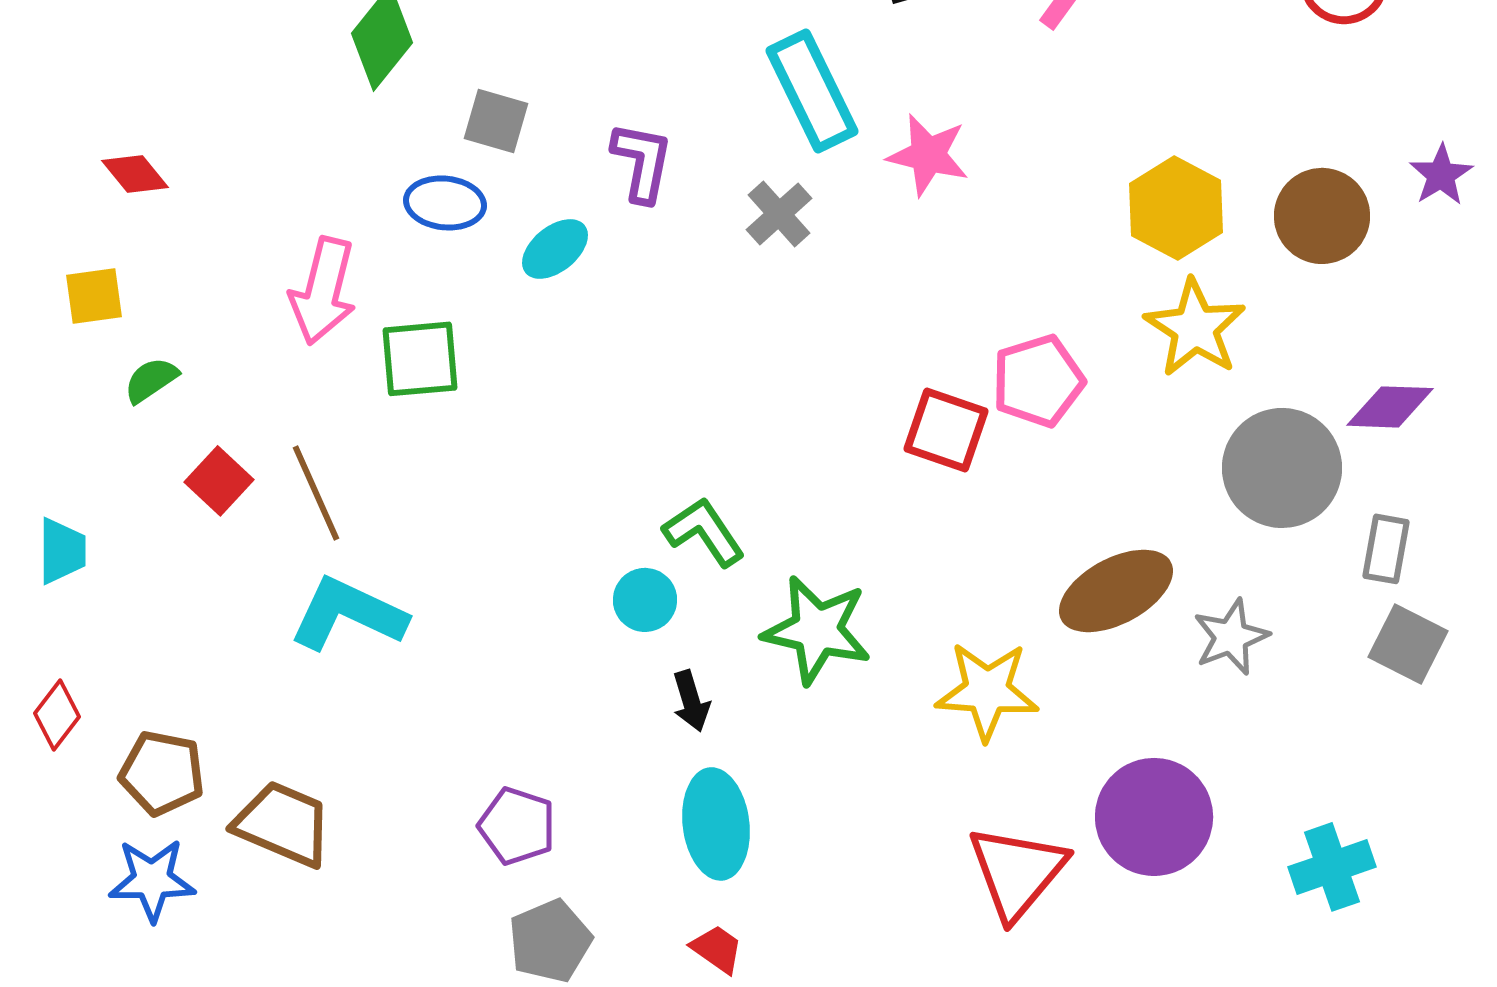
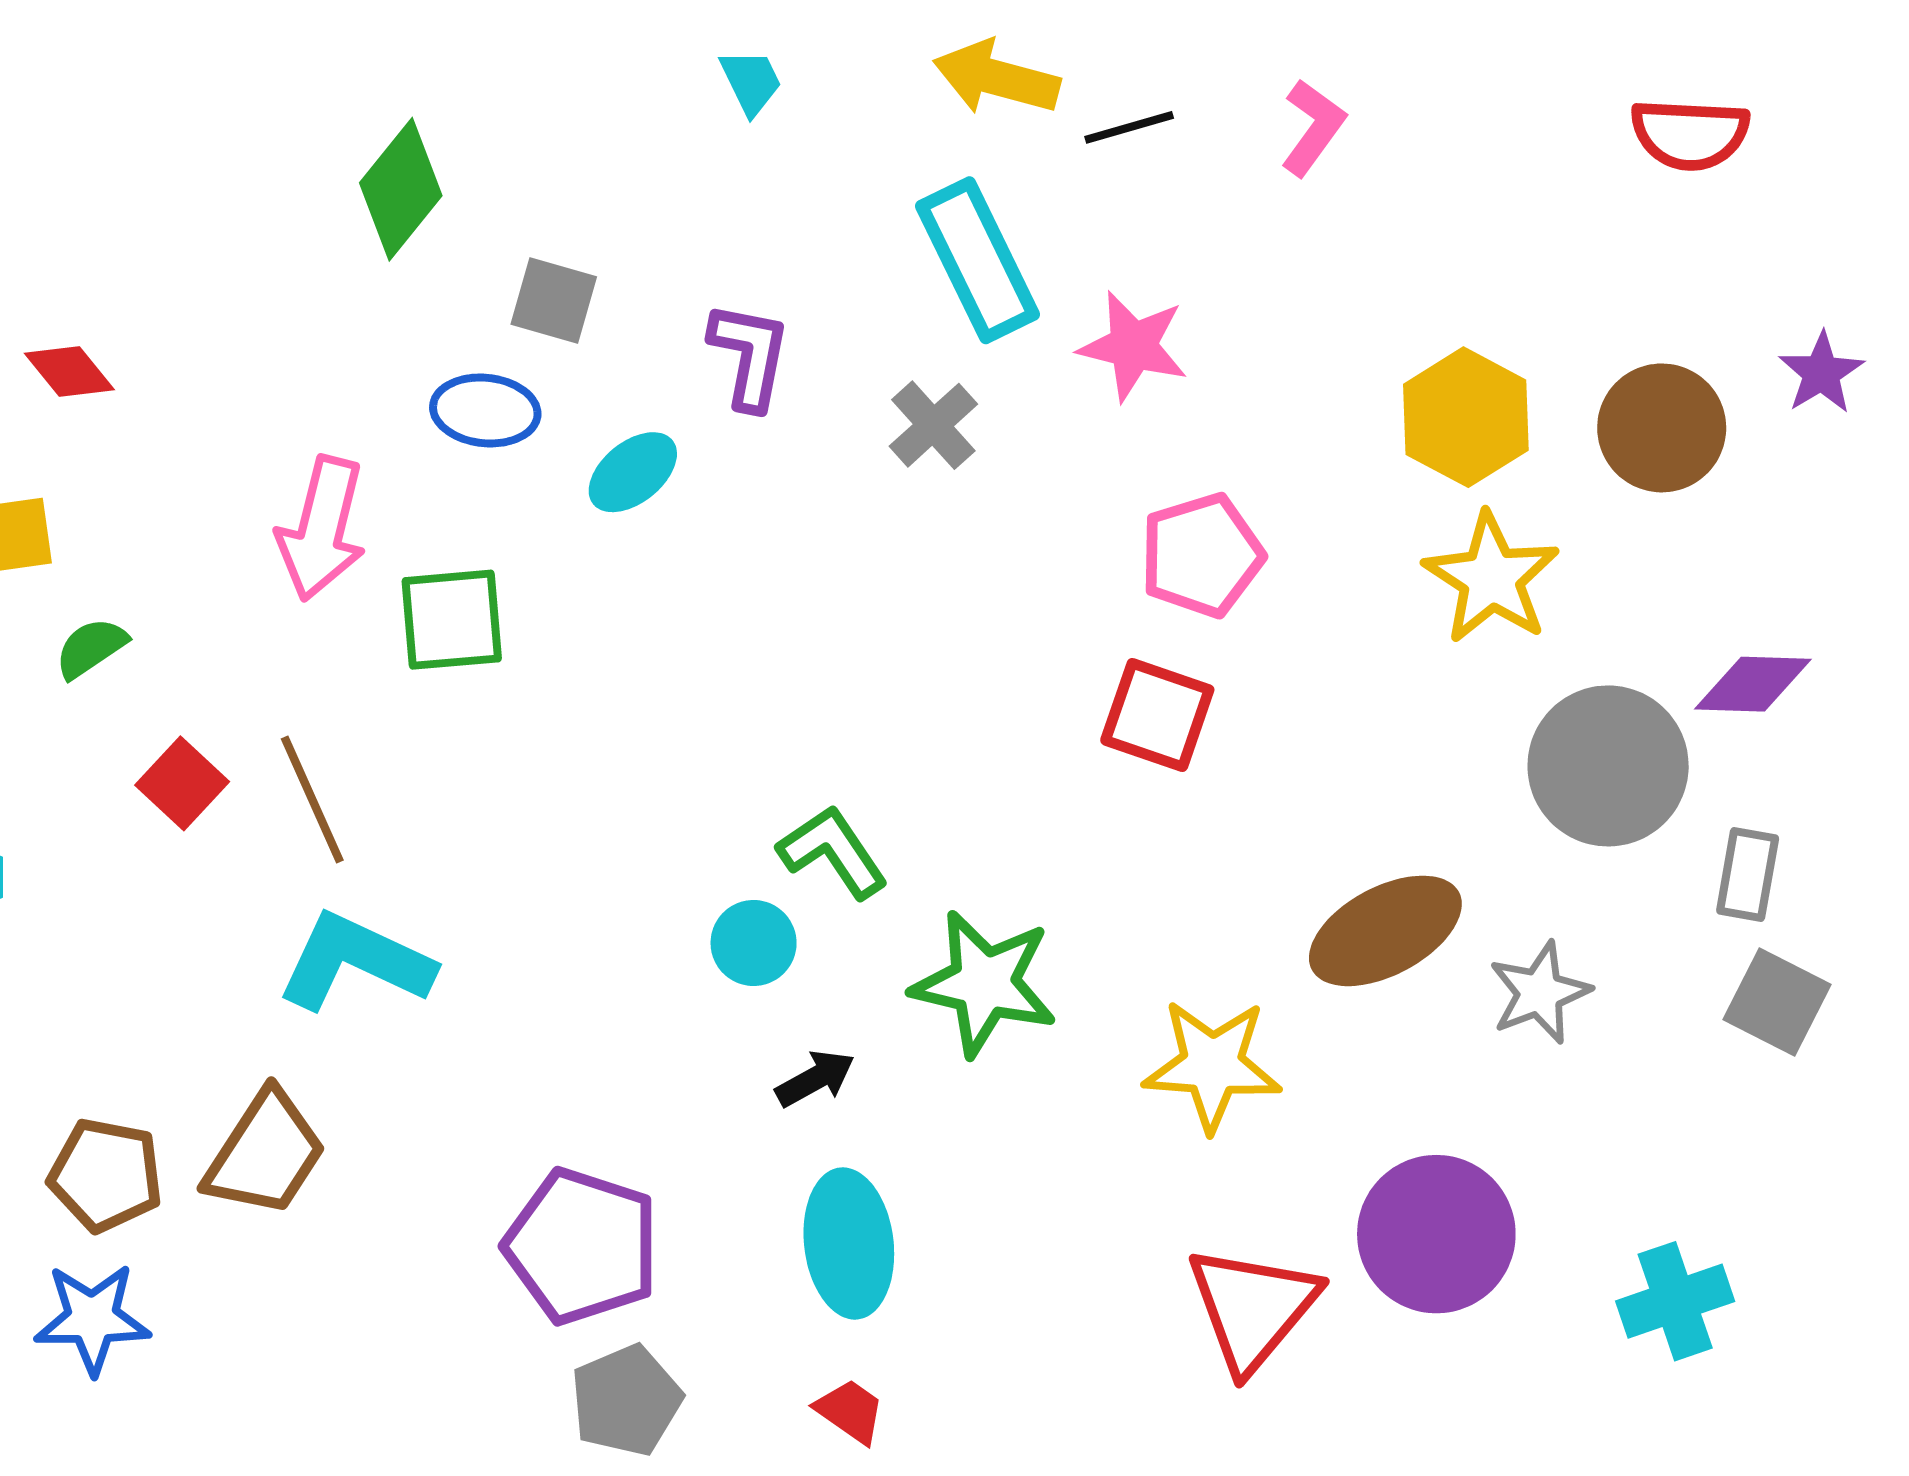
pink pentagon: (1038, 381) -> (1202, 555), moved
black arrow: (691, 701) -> (815, 1078), turned -102
brown trapezoid: (283, 824) -> (265, 1154), moved, turned 100
purple pentagon: (517, 826) -> (582, 1246), size x1.5

